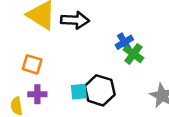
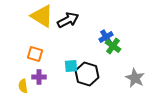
black arrow: (75, 20) -> (68, 20), turned -30
cyan square: (79, 92) -> (71, 66), moved

